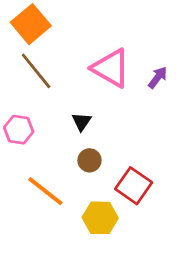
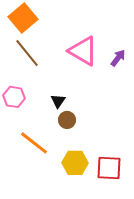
black triangle: (81, 122) -> (58, 101), moved
red square: (134, 186) -> (109, 168), moved, turned -32

